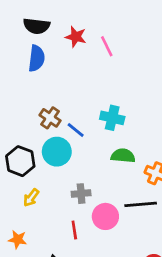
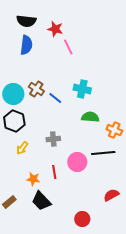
pink line: (107, 46) -> (68, 47), moved
cyan circle: (57, 152) -> (13, 94), moved
gray cross: (81, 194) -> (53, 139), moved
orange star: (18, 239) -> (33, 179), moved

